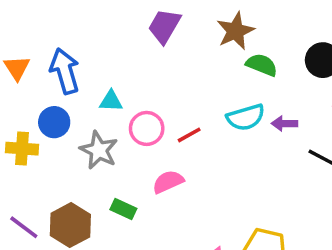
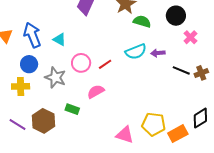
cyan triangle: (111, 101) -> (59, 39), moved, turned 32
yellow cross: (22, 149) -> (21, 86), moved

